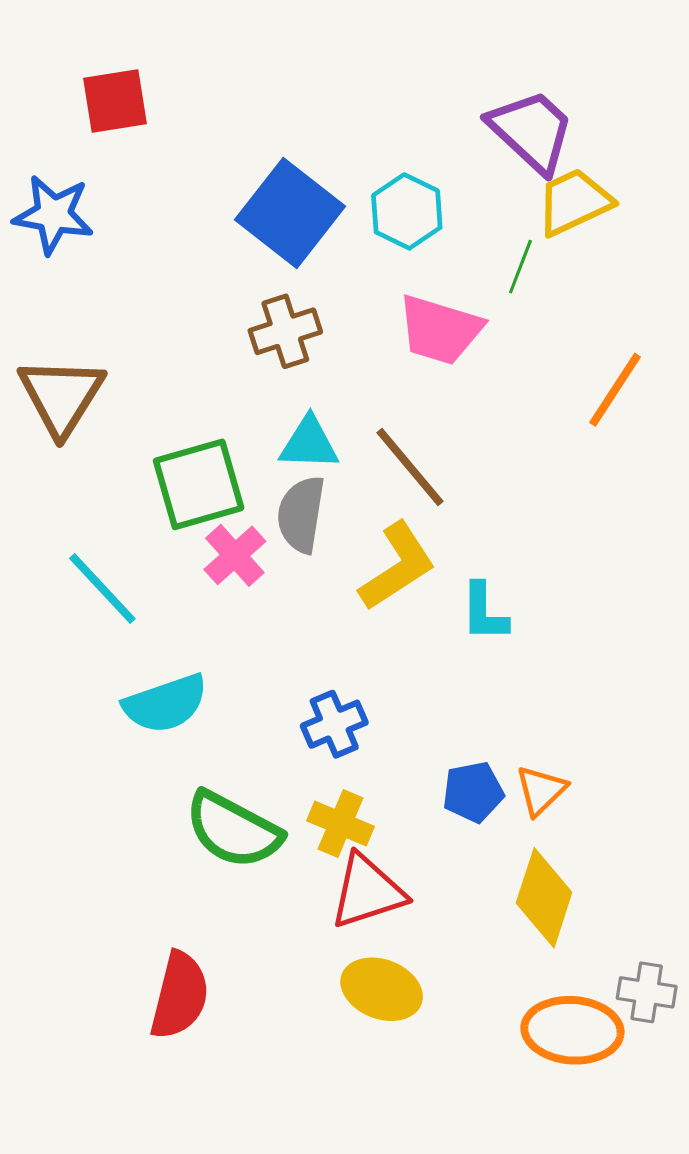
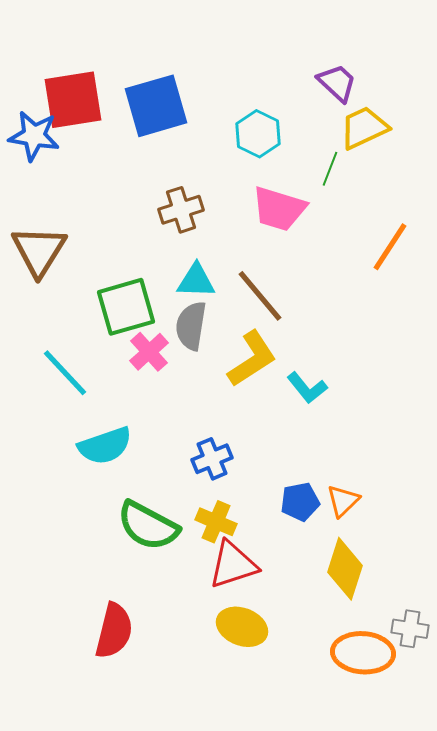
red square: (115, 101) -> (73, 100), moved, size x1.4
purple trapezoid: (531, 131) -> (337, 83), size x0.7
blue square: (290, 213) -> (156, 106), moved, turned 36
cyan L-shape: (484, 612) -> (307, 388), turned -39

